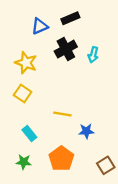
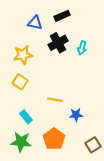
blue triangle: (40, 26) -> (35, 23), turned 35
yellow star: (26, 63) -> (23, 55), turned -30
green star: (24, 162) -> (21, 142), size x1.5

